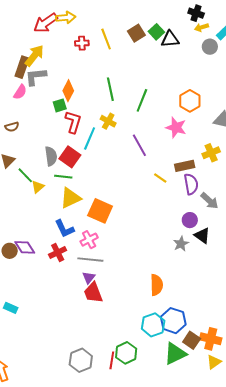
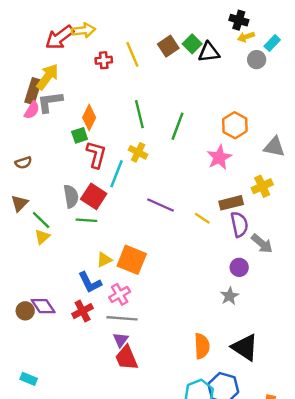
pink semicircle: (20, 92) -> (32, 110), moved
pink star: (176, 128) -> (219, 157), turned 30
purple line: (139, 145) -> (161, 205), moved, turned -35
yellow triangle: (38, 187) -> (42, 237), moved
yellow triangle: (70, 198) -> (104, 260), moved, size x0.6
black triangle: (202, 236) -> (245, 347), moved, size x1.4

